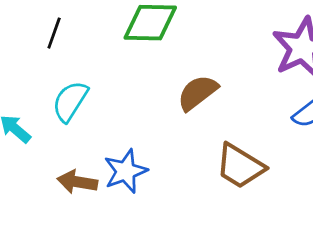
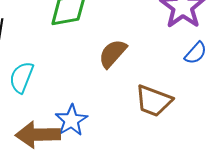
brown arrow: (77, 182) -> (38, 135), size x1.5

